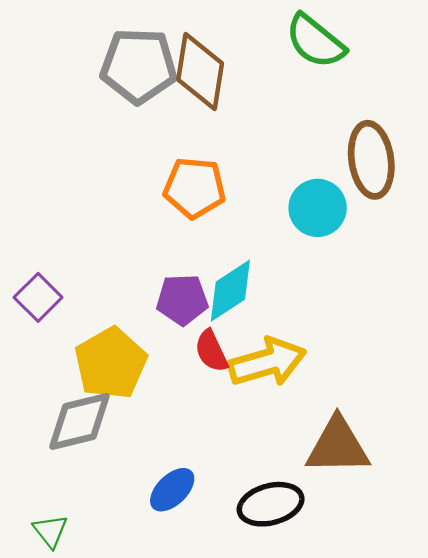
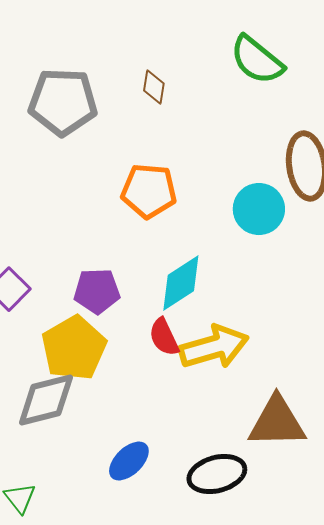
gray pentagon: (139, 66) -> (63, 102), moved
brown diamond: (200, 71) -> (154, 87), size x0.5
purple pentagon: (182, 300) -> (97, 291), moved

